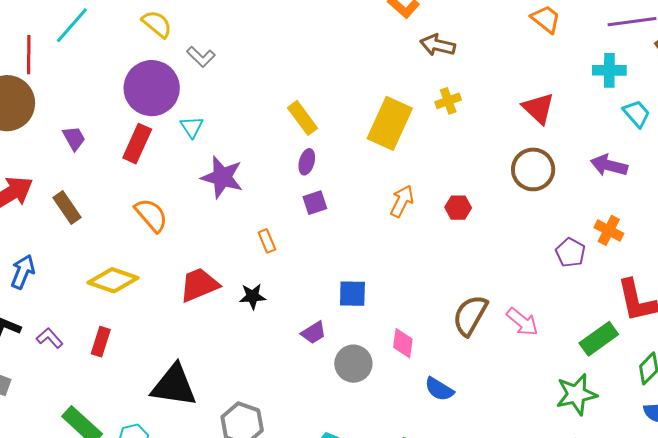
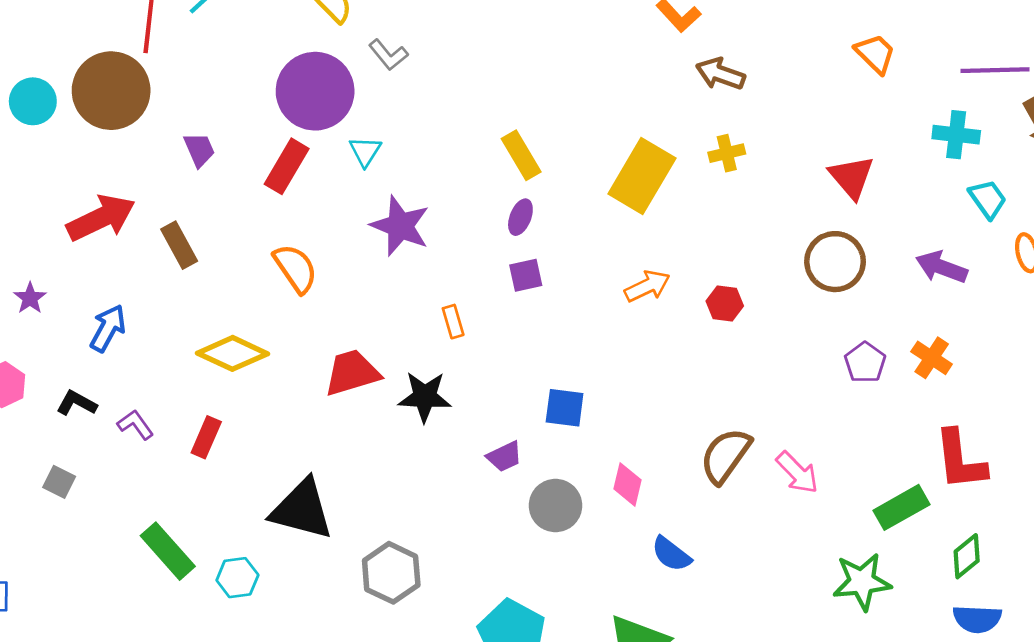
orange arrow: (402, 201) -> (647, 286), turned 32
purple pentagon: (570, 252) -> (865, 362), moved
black star: (253, 296) -> (425, 397), size x1.4

